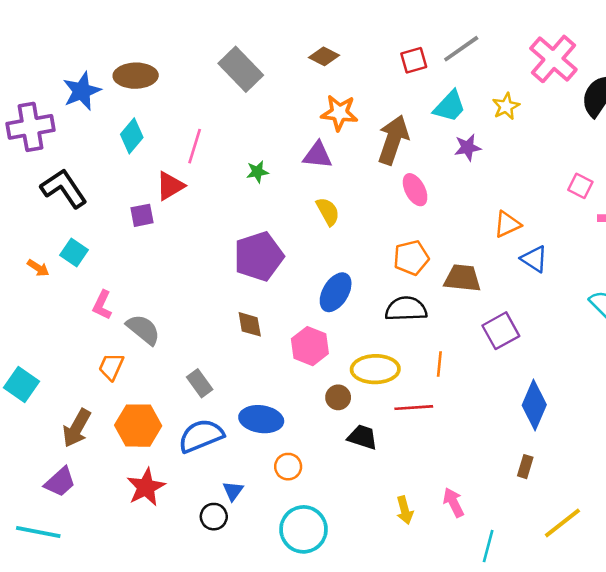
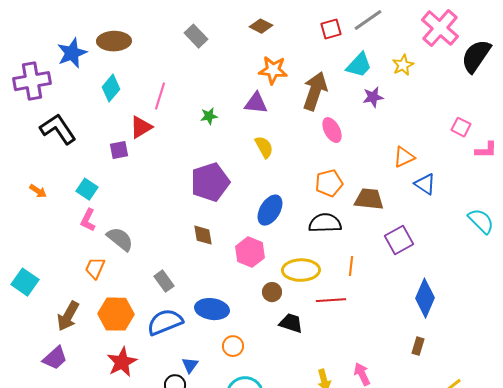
gray rectangle: (241, 69) -> (196, 36), size x0.7
cyan square: (74, 253) -> (87, 189), moved

